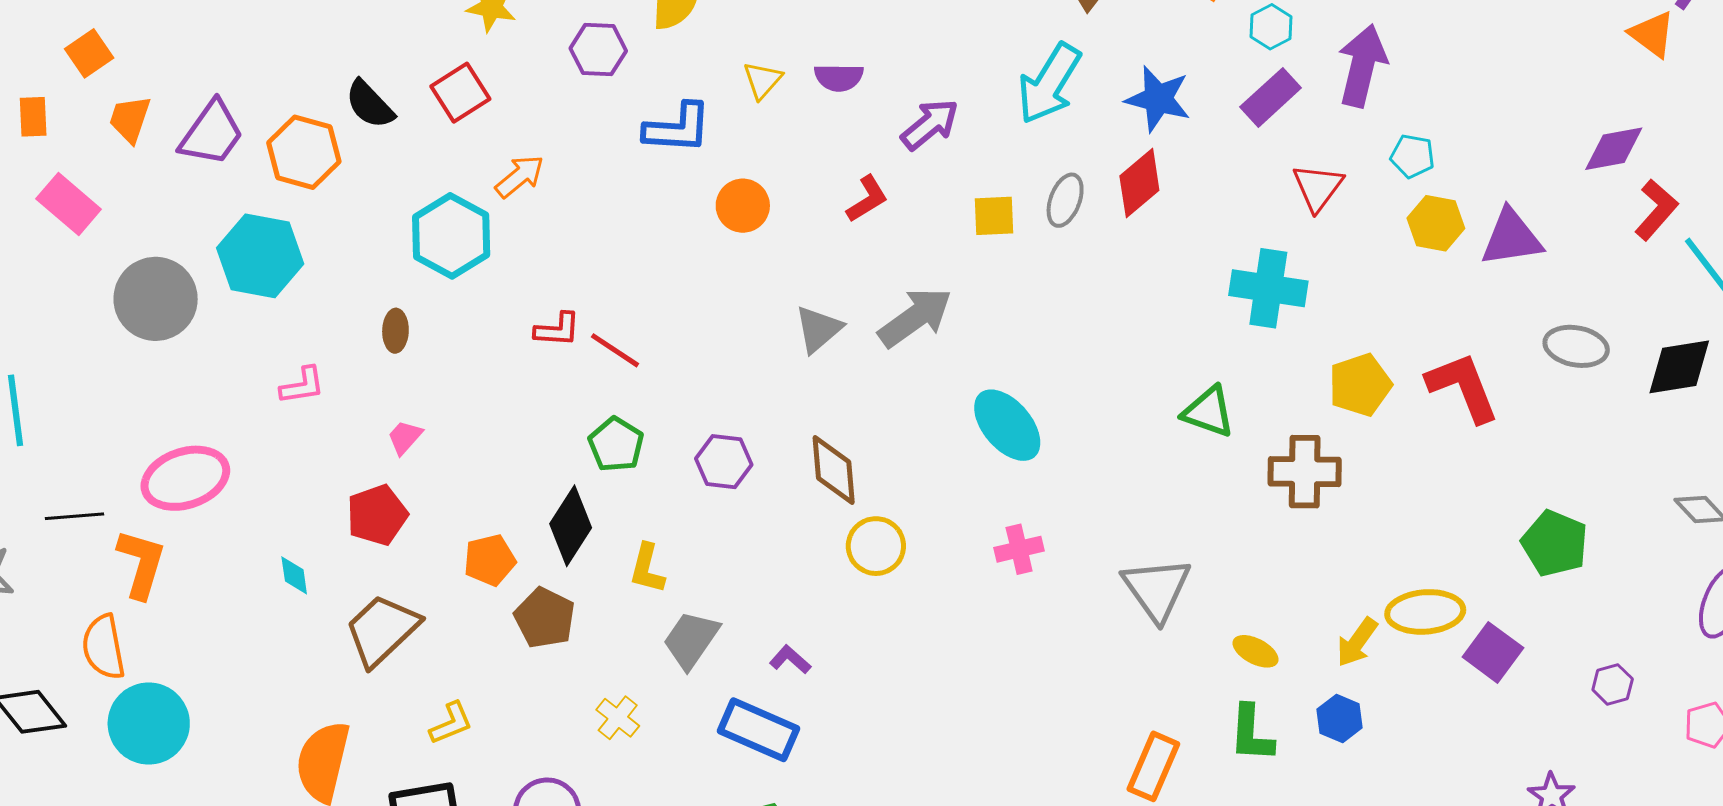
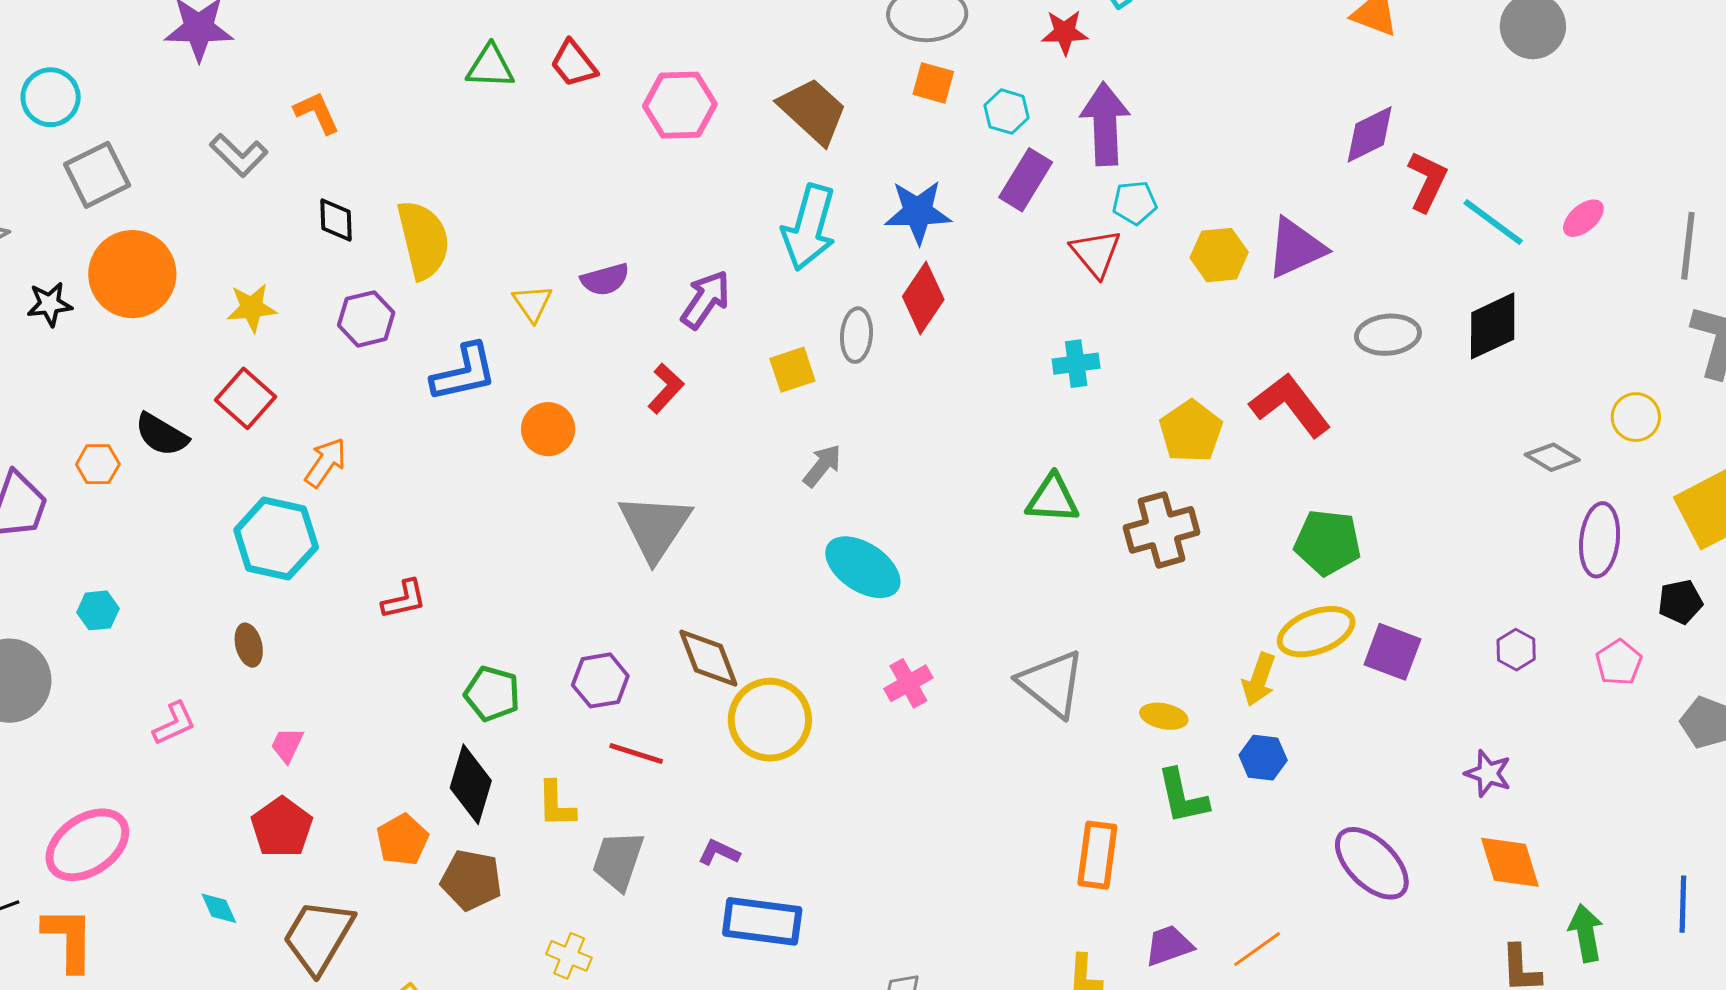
orange hexagon: (304, 152) -> (98, 464), moved, size x0.6
cyan pentagon: (1412, 156) -> (1135, 203), moved
cyan hexagon: (260, 256) -> (98, 610), size x0.5
cyan cross: (1268, 288) -> (1076, 364), size x0.6
gray arrow: (915, 317) -> (822, 466), moved, size x0.6
gray triangle: (818, 329) -> (655, 527), size x1.5
red line: (615, 350) -> (636, 753), moved
green pentagon: (1555, 543) -> (1328, 542), moved
yellow circle: (876, 546) -> (770, 720), size x1.4
blue rectangle: (758, 730) -> (762, 921), moved

